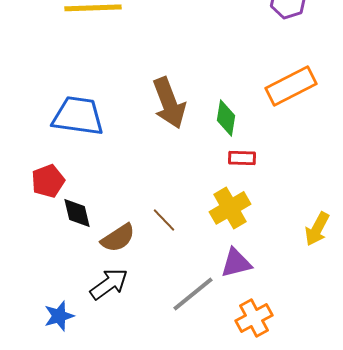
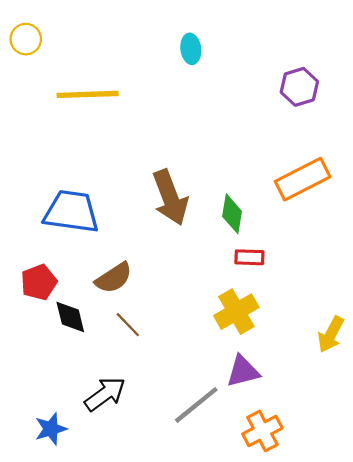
brown line: (164, 220) -> (128, 325), moved
brown semicircle: (118, 238) -> (114, 278), moved

